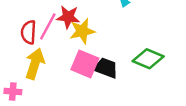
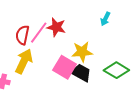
yellow star: (82, 31) -> (82, 52), moved

